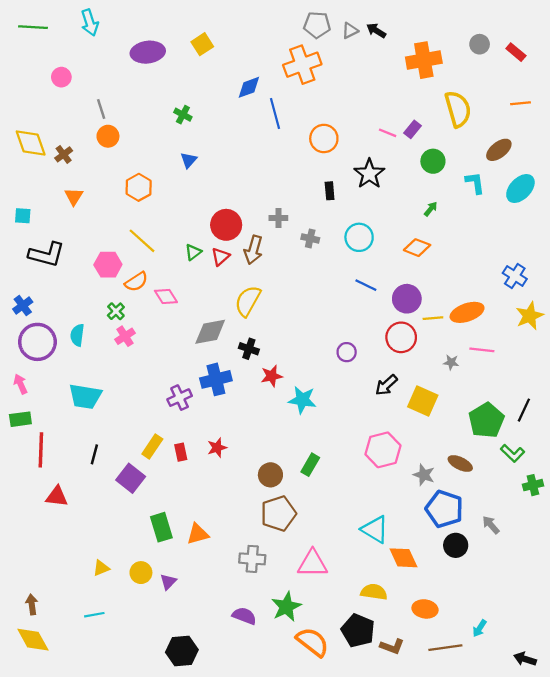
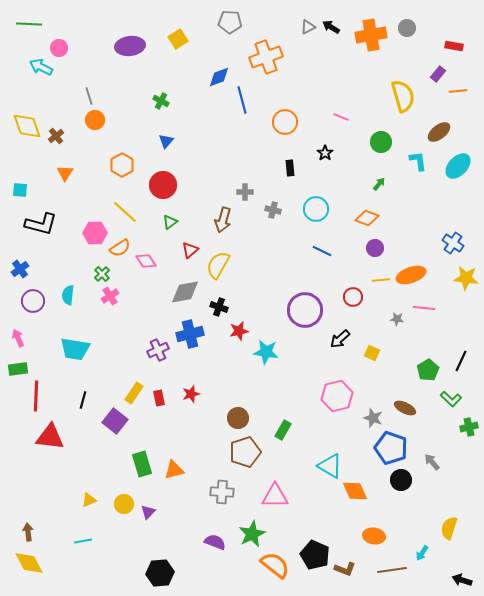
cyan arrow: (90, 23) -> (41, 67), moved, turned 135
gray pentagon: (317, 25) -> (230, 22), moved
gray circle: (480, 44) -> (407, 28), moved
red rectangle: (516, 52) -> (454, 46), turned -30
orange cross: (424, 60) -> (371, 35), moved
pink circle: (61, 77) -> (59, 48), moved
purple rectangle: (413, 129) -> (438, 74), moved
black star: (369, 174) -> (325, 153), size x0.6
red circle: (226, 225) -> (163, 185), moved
red triangle: (220, 257) -> (190, 250), moved
purple circle: (407, 299) -> (375, 248), moved, size x0.7
yellow star: (530, 316) -> (466, 278), turned 30
red circle: (401, 337) -> (353, 297), size x0.7
purple circle: (37, 342) -> (33, 301), size x0.7
purple circle: (347, 352) -> (305, 310), size x2.0
yellow square: (423, 401) -> (372, 353), size x0.6
green pentagon: (486, 420) -> (428, 370), size x0.7
green rectangle: (310, 465) -> (283, 430), moved
red triangle: (57, 496) -> (50, 437), size x1.4
yellow semicircle: (374, 592) -> (449, 528), moved, turned -80

